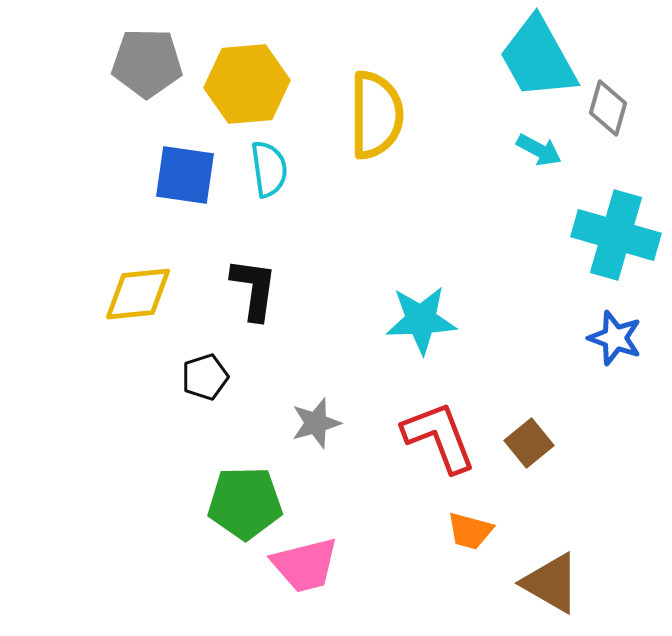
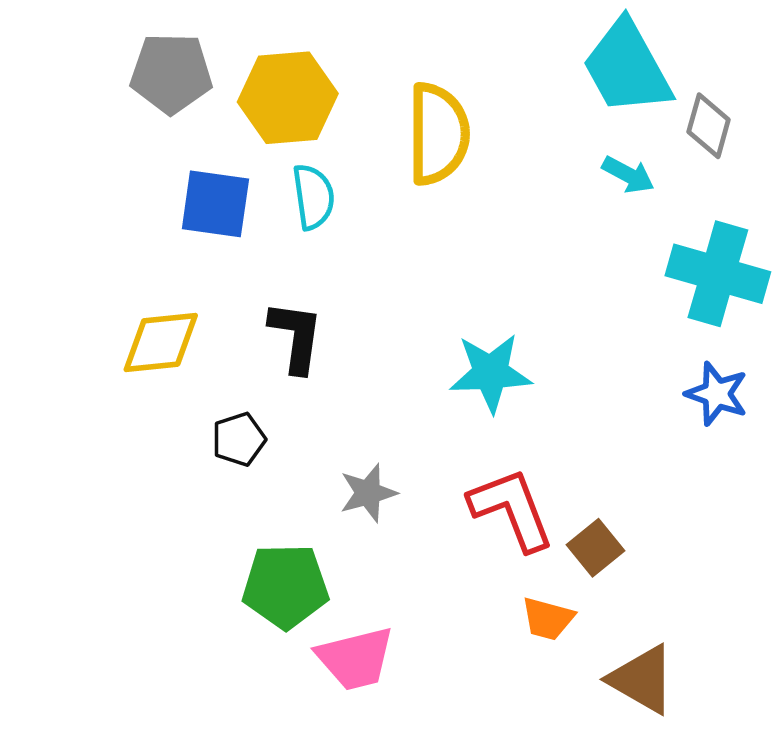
brown square: (529, 443) -> (595, 548), moved

